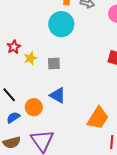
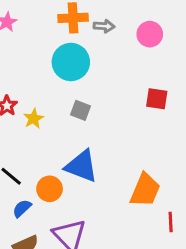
gray square: (54, 64) -> (81, 110), moved, turned 32
blue triangle: (58, 95) -> (81, 166), size x1.4

